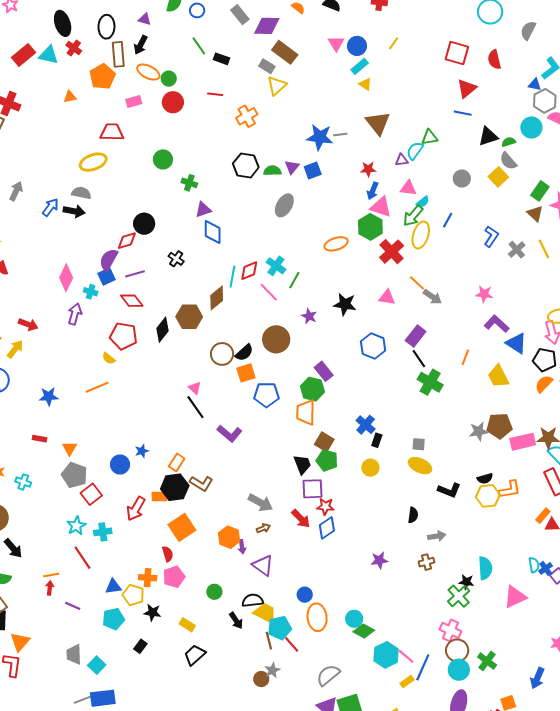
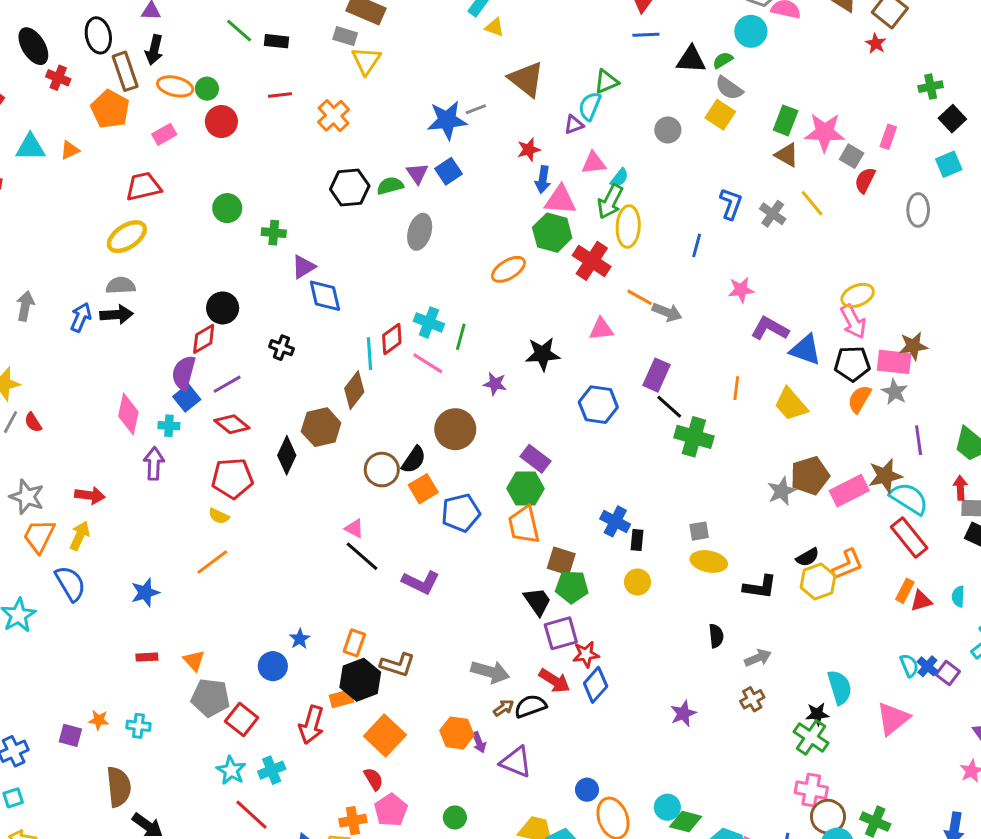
cyan triangle: (49, 55) -> (30, 147), moved
black triangle: (488, 136) -> (691, 59), turned 35
blue line: (448, 220) -> (697, 245), moved
black semicircle: (253, 600) -> (530, 706), moved

